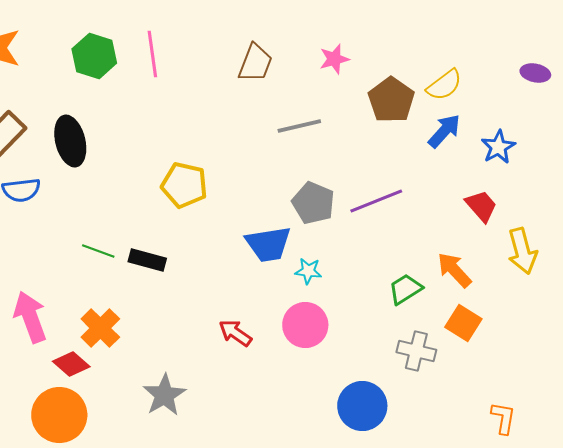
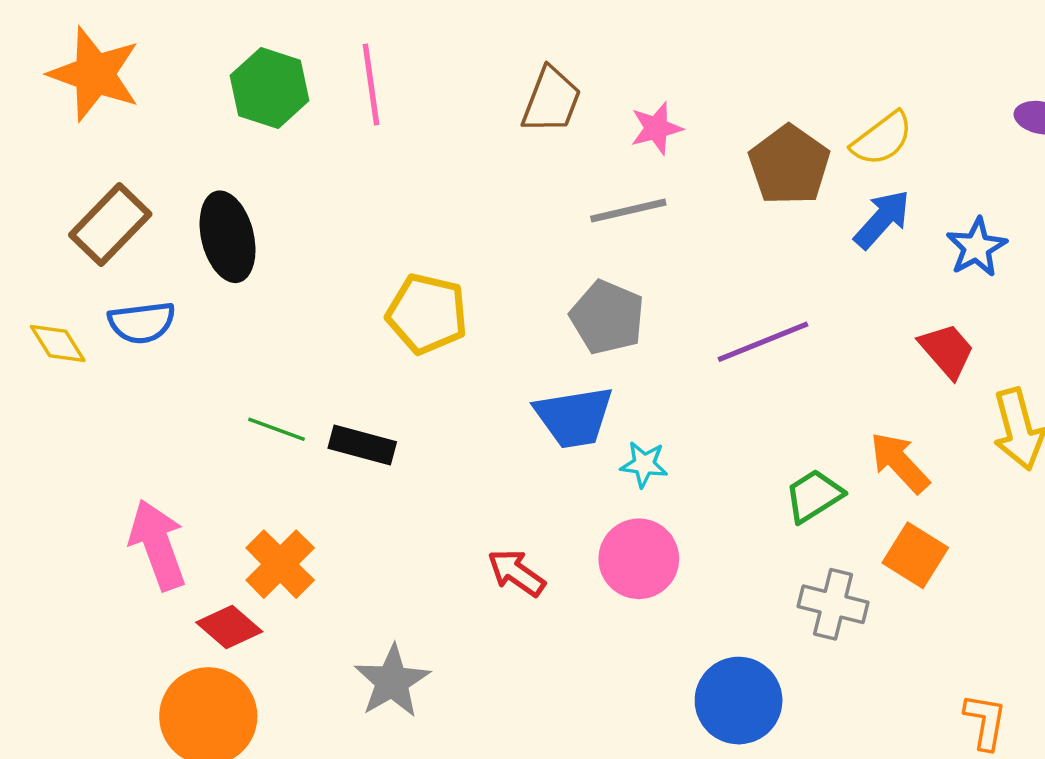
pink star: (334, 59) -> (656, 128), moved
gray pentagon: (313, 203) -> (607, 317), moved

